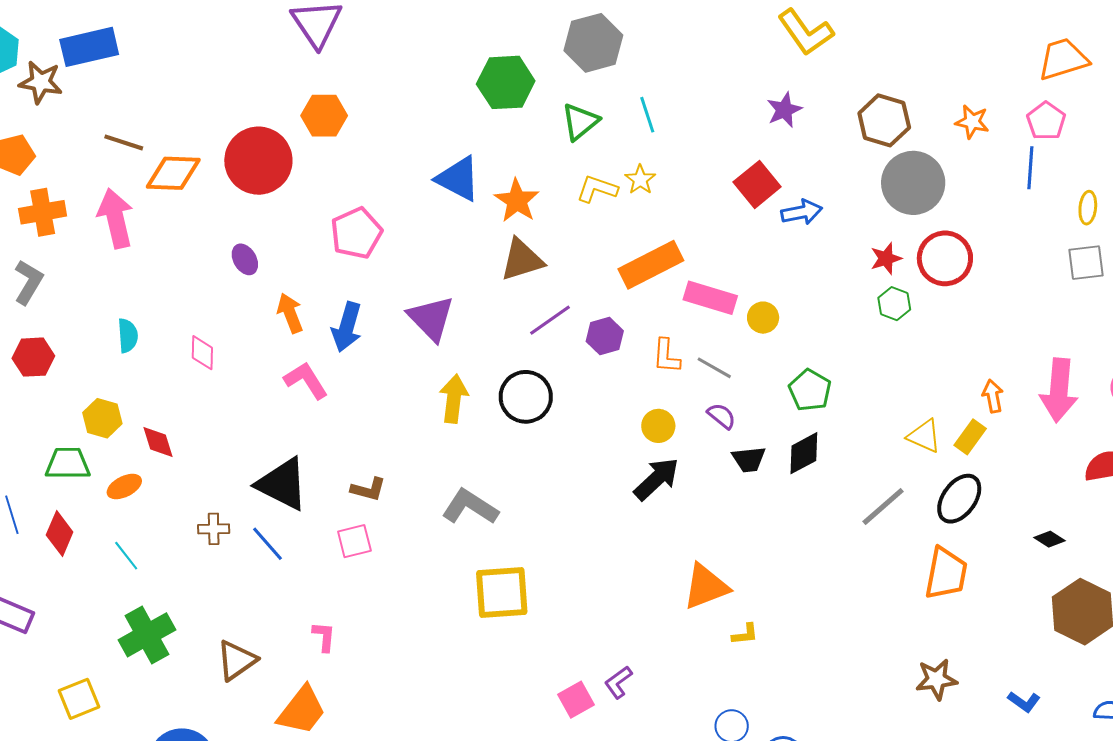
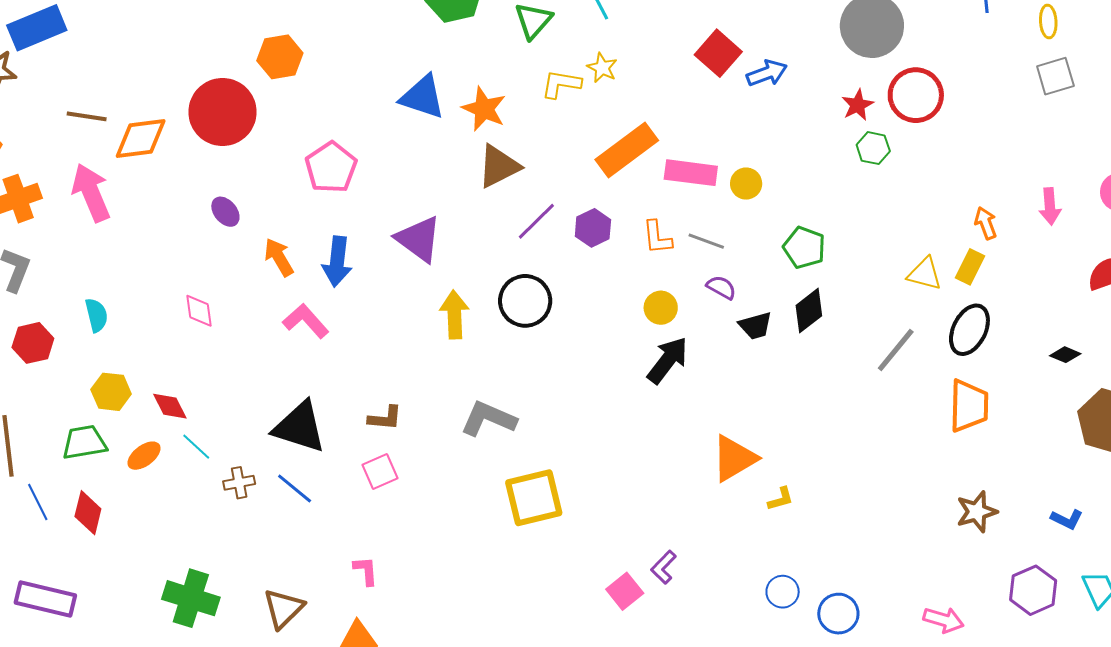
cyan semicircle: (128, 336) -> (96, 315), moved
pink arrow: (1059, 390) -> (1050, 206), size x0.6
cyan line: (126, 556) -> (196, 447), moved
green cross: (147, 635) -> (191, 598), turned -34

